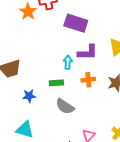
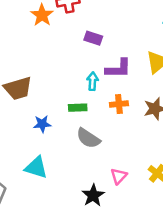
purple rectangle: (76, 23) -> (93, 38), moved, size x0.6

